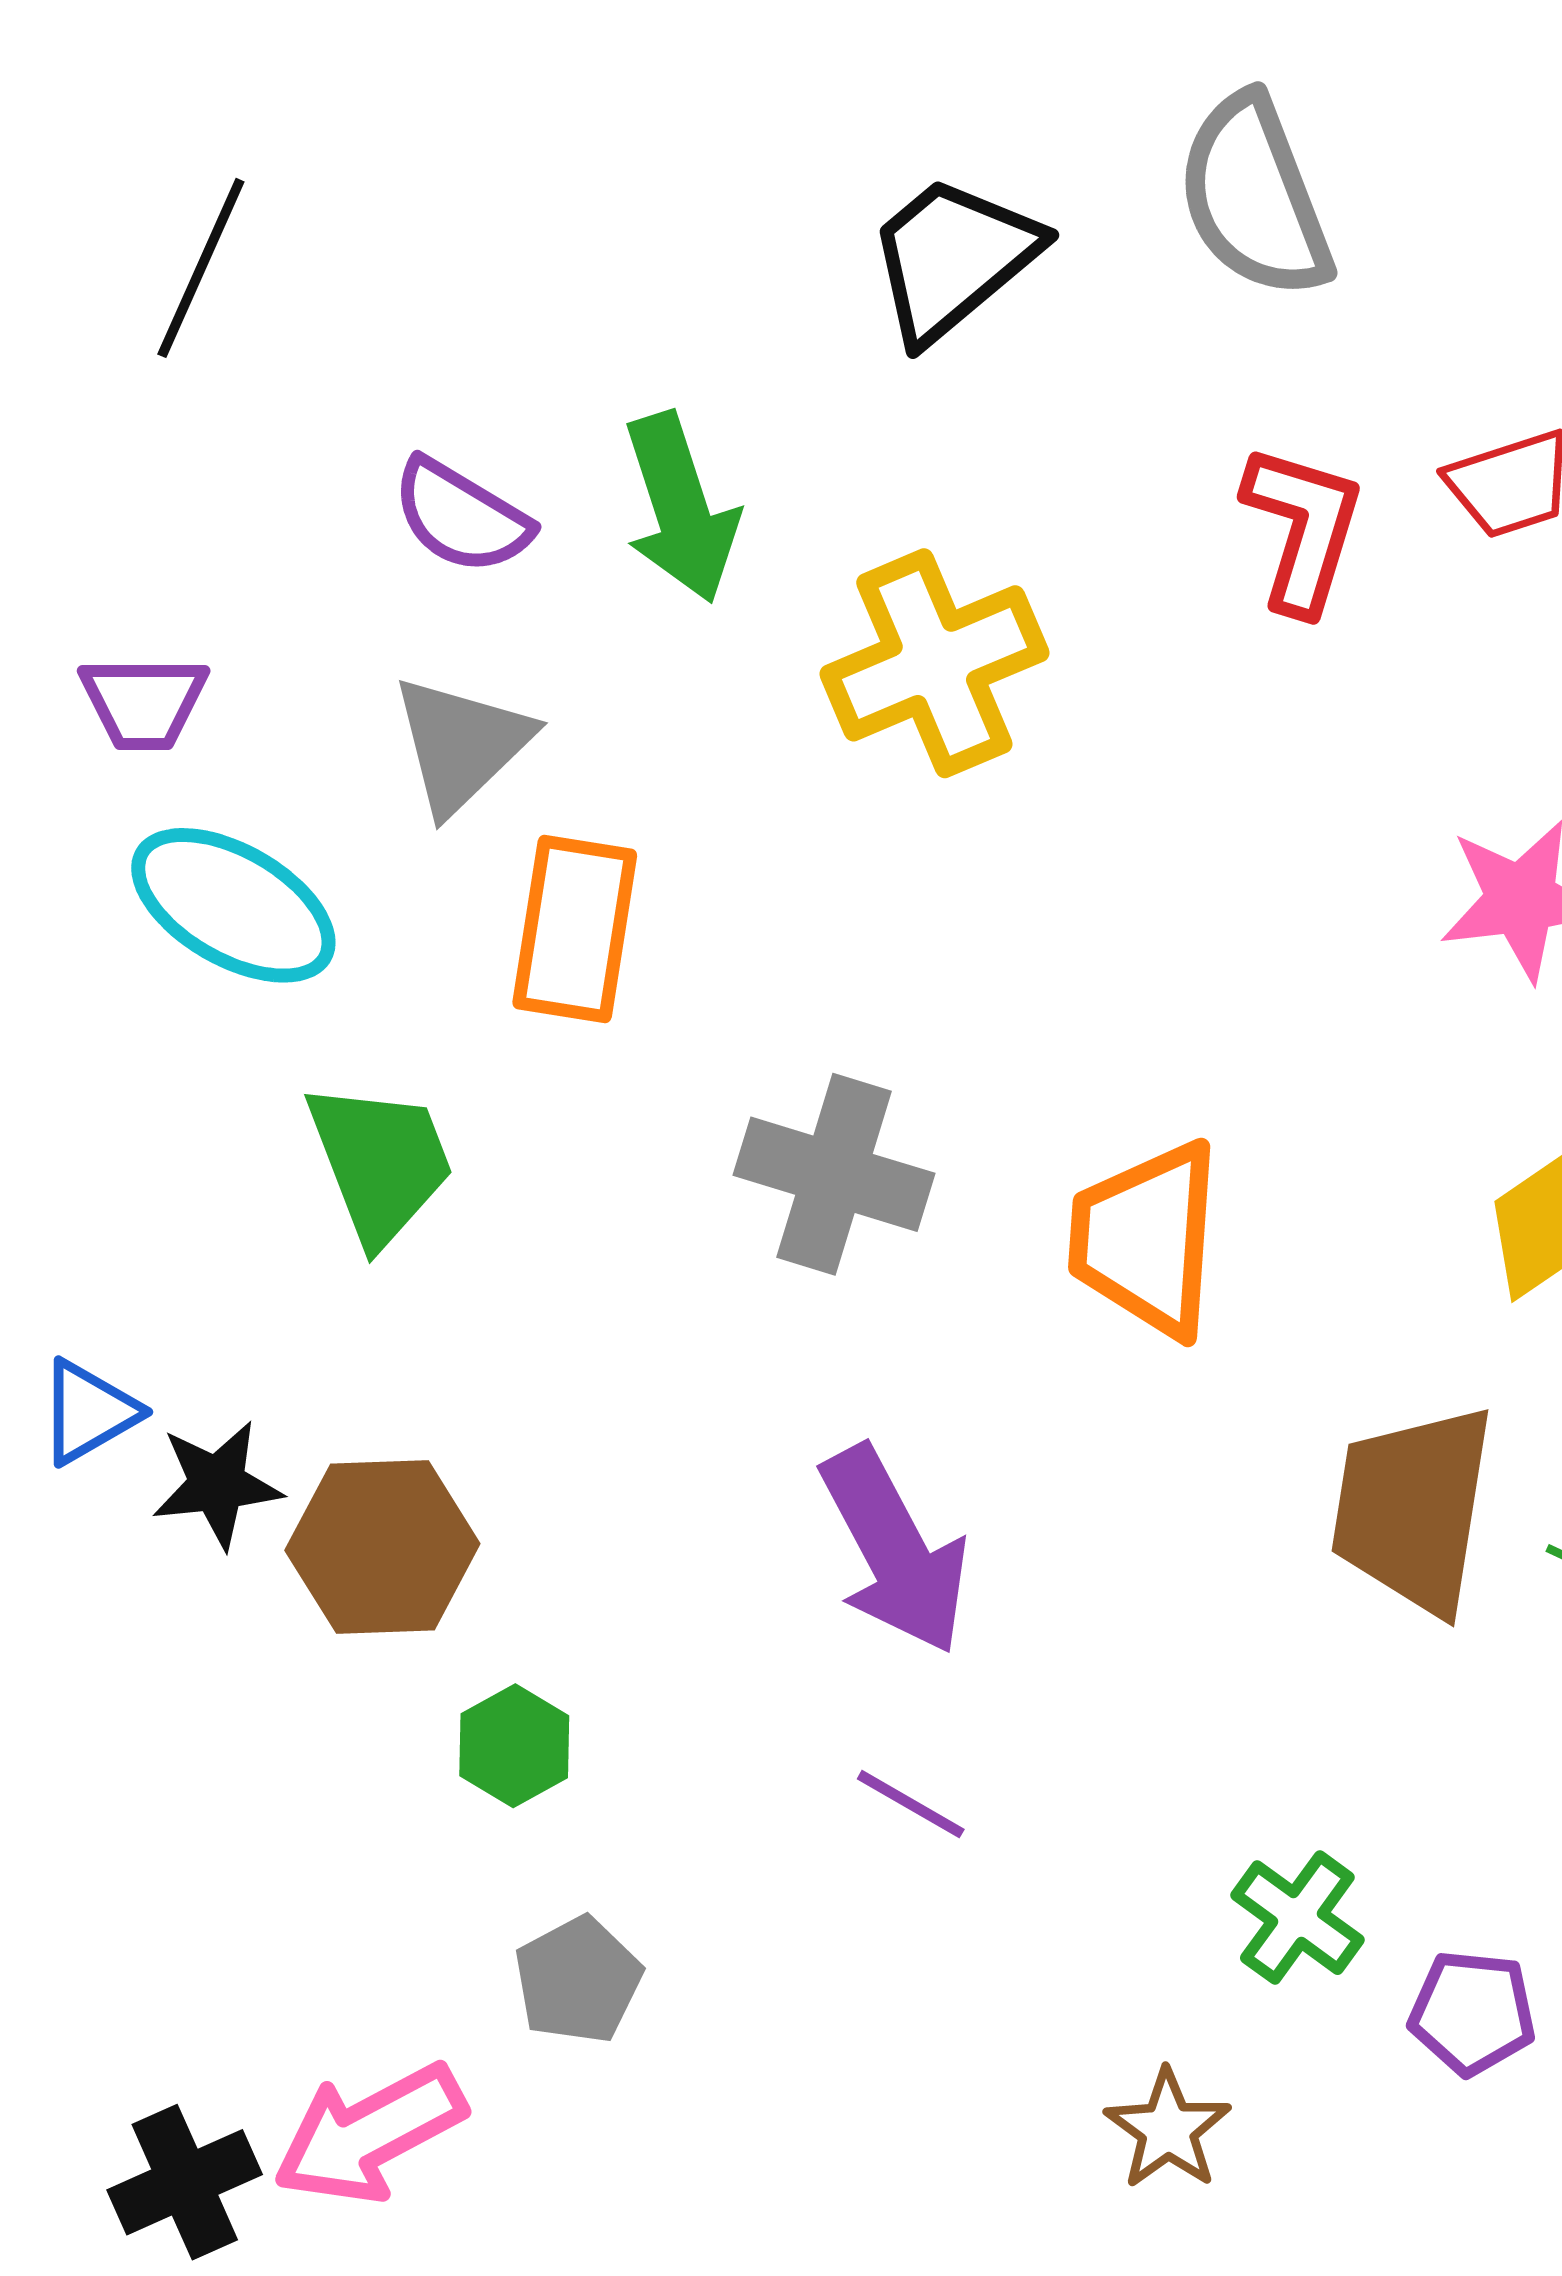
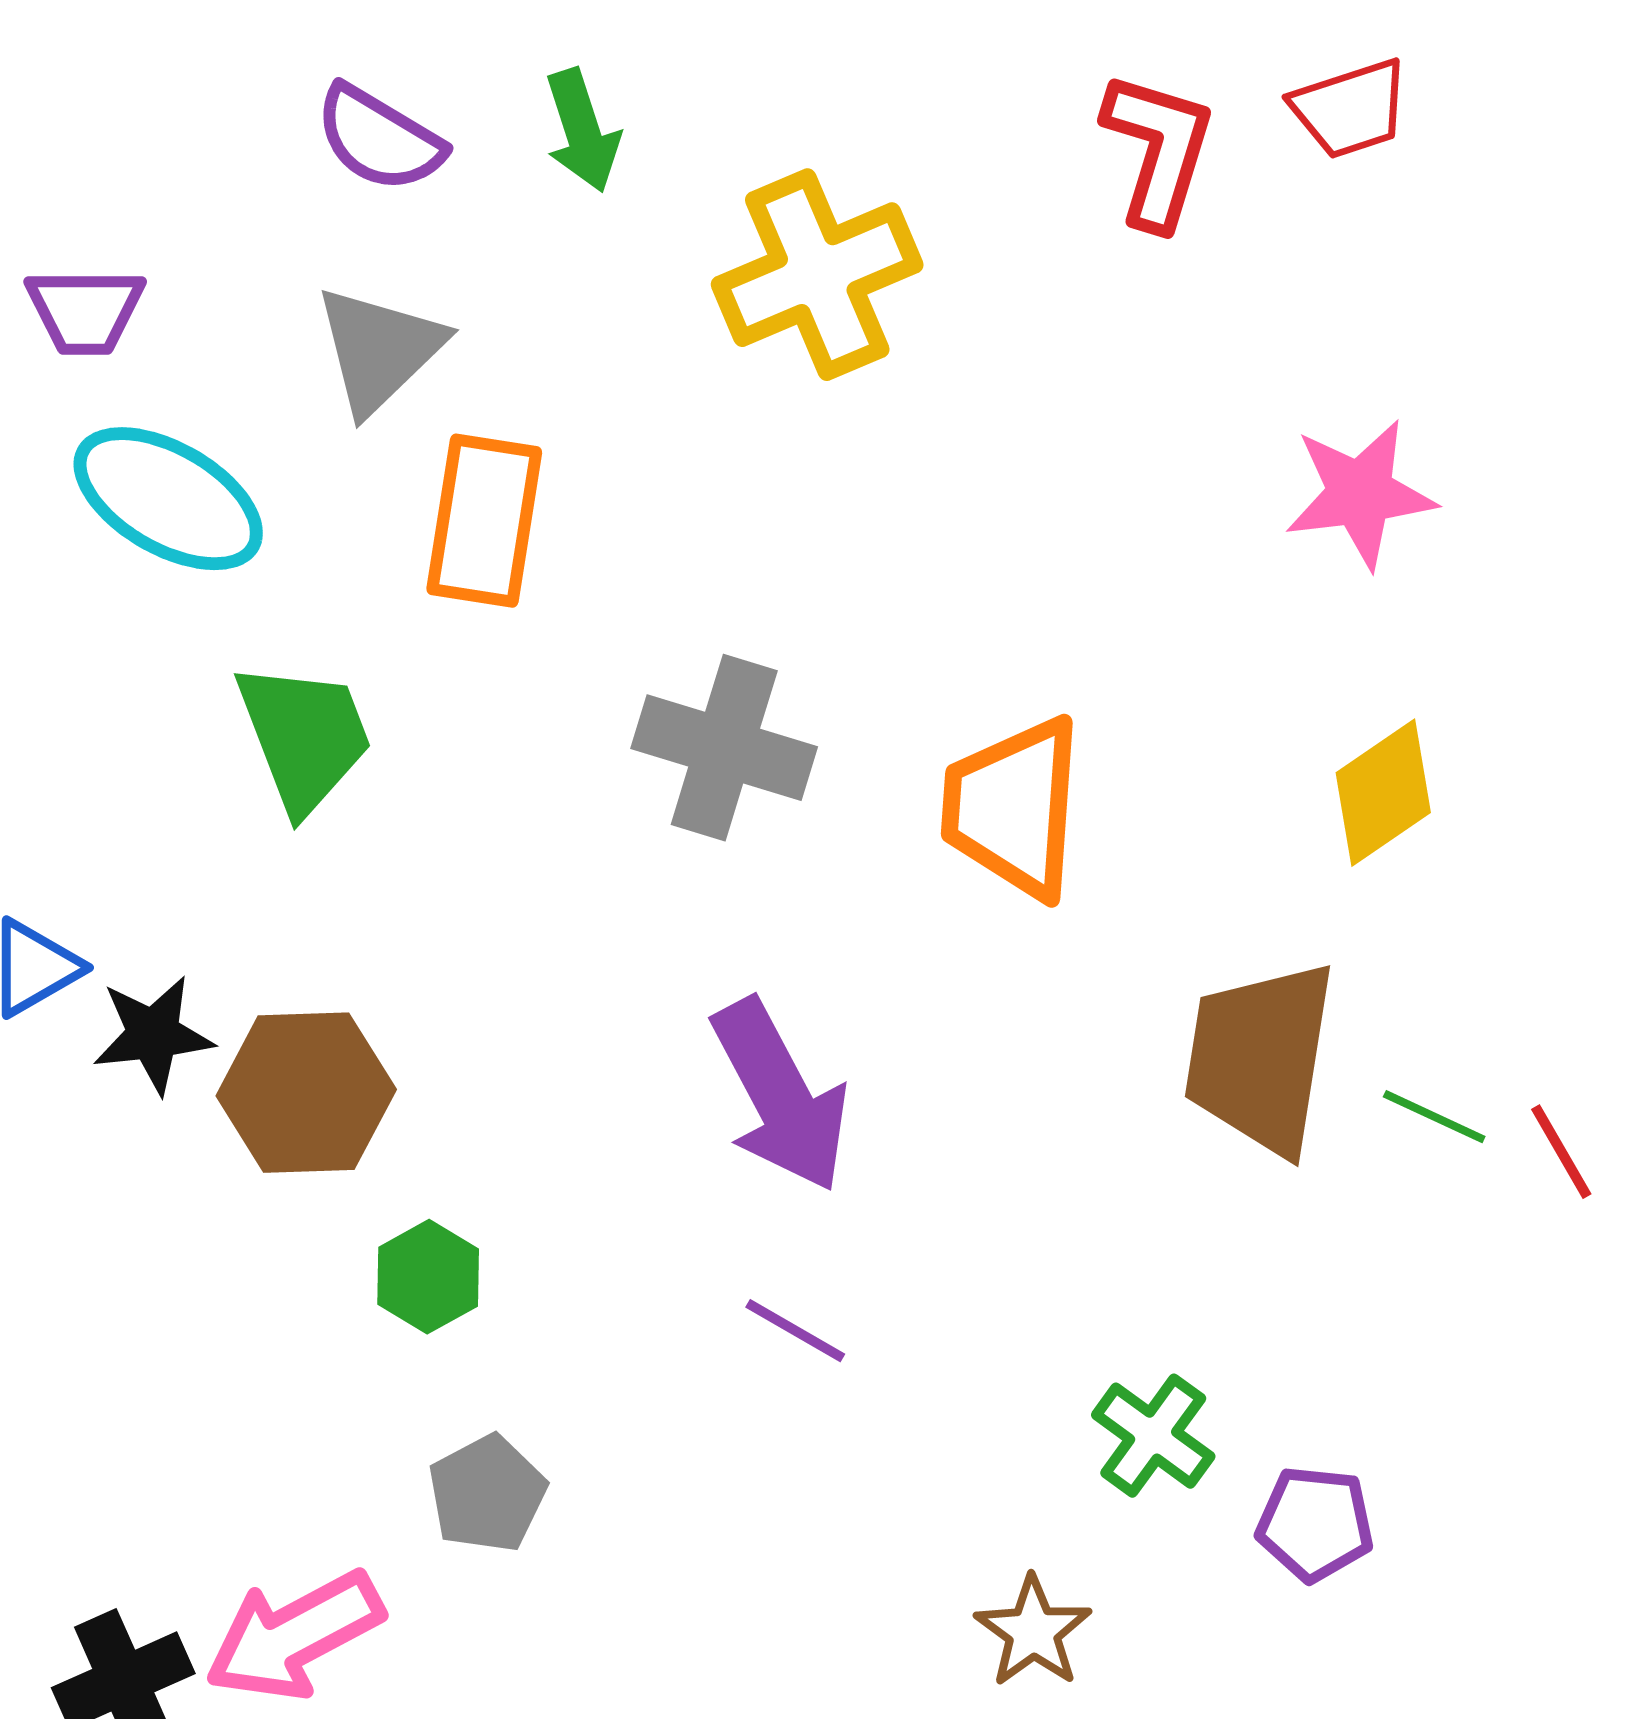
green arrow: (681, 508) -> (582, 131), size x0.7

